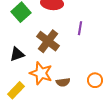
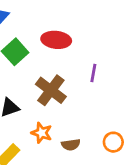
orange star: (41, 73) -> (42, 133), size x0.7

